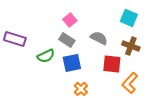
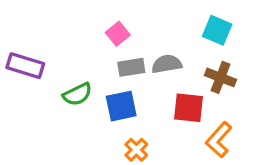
gray semicircle: (99, 38) -> (167, 64), turned -36
gray rectangle: (67, 40) -> (131, 67), moved, turned -42

